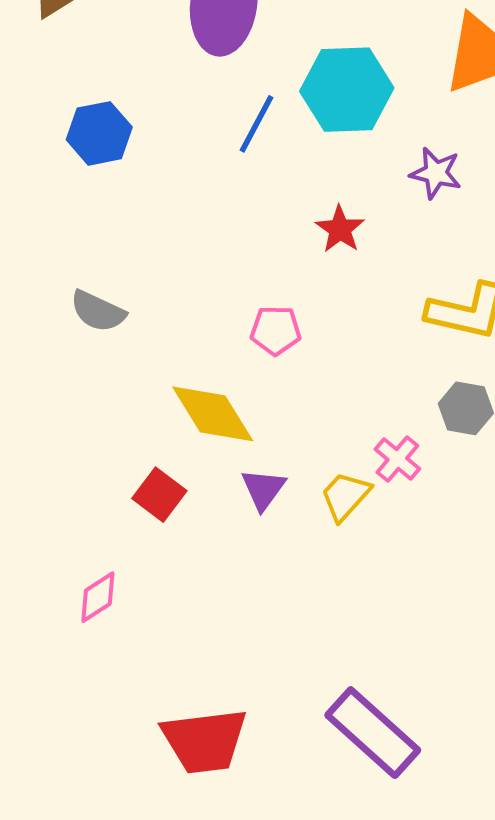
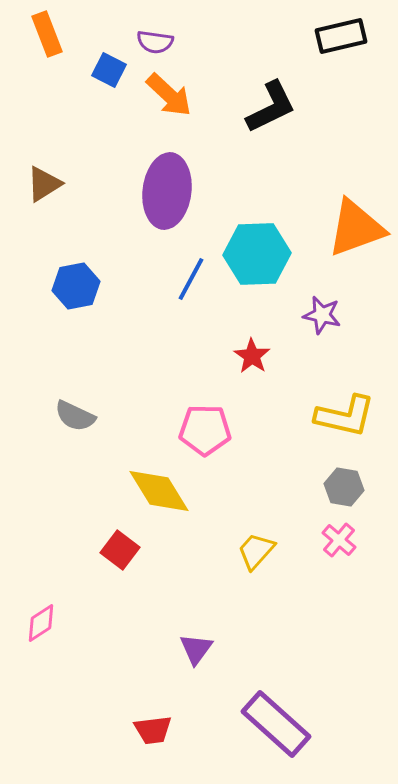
pink pentagon: (276, 330) -> (205, 430), size x1.4
pink cross: (397, 459) -> (339, 540), moved
purple triangle: (263, 489) -> (196, 649), moved
pink diamond: (98, 597) -> (41, 623), moved
red trapezoid: (205, 741) -> (153, 730), size x0.6

